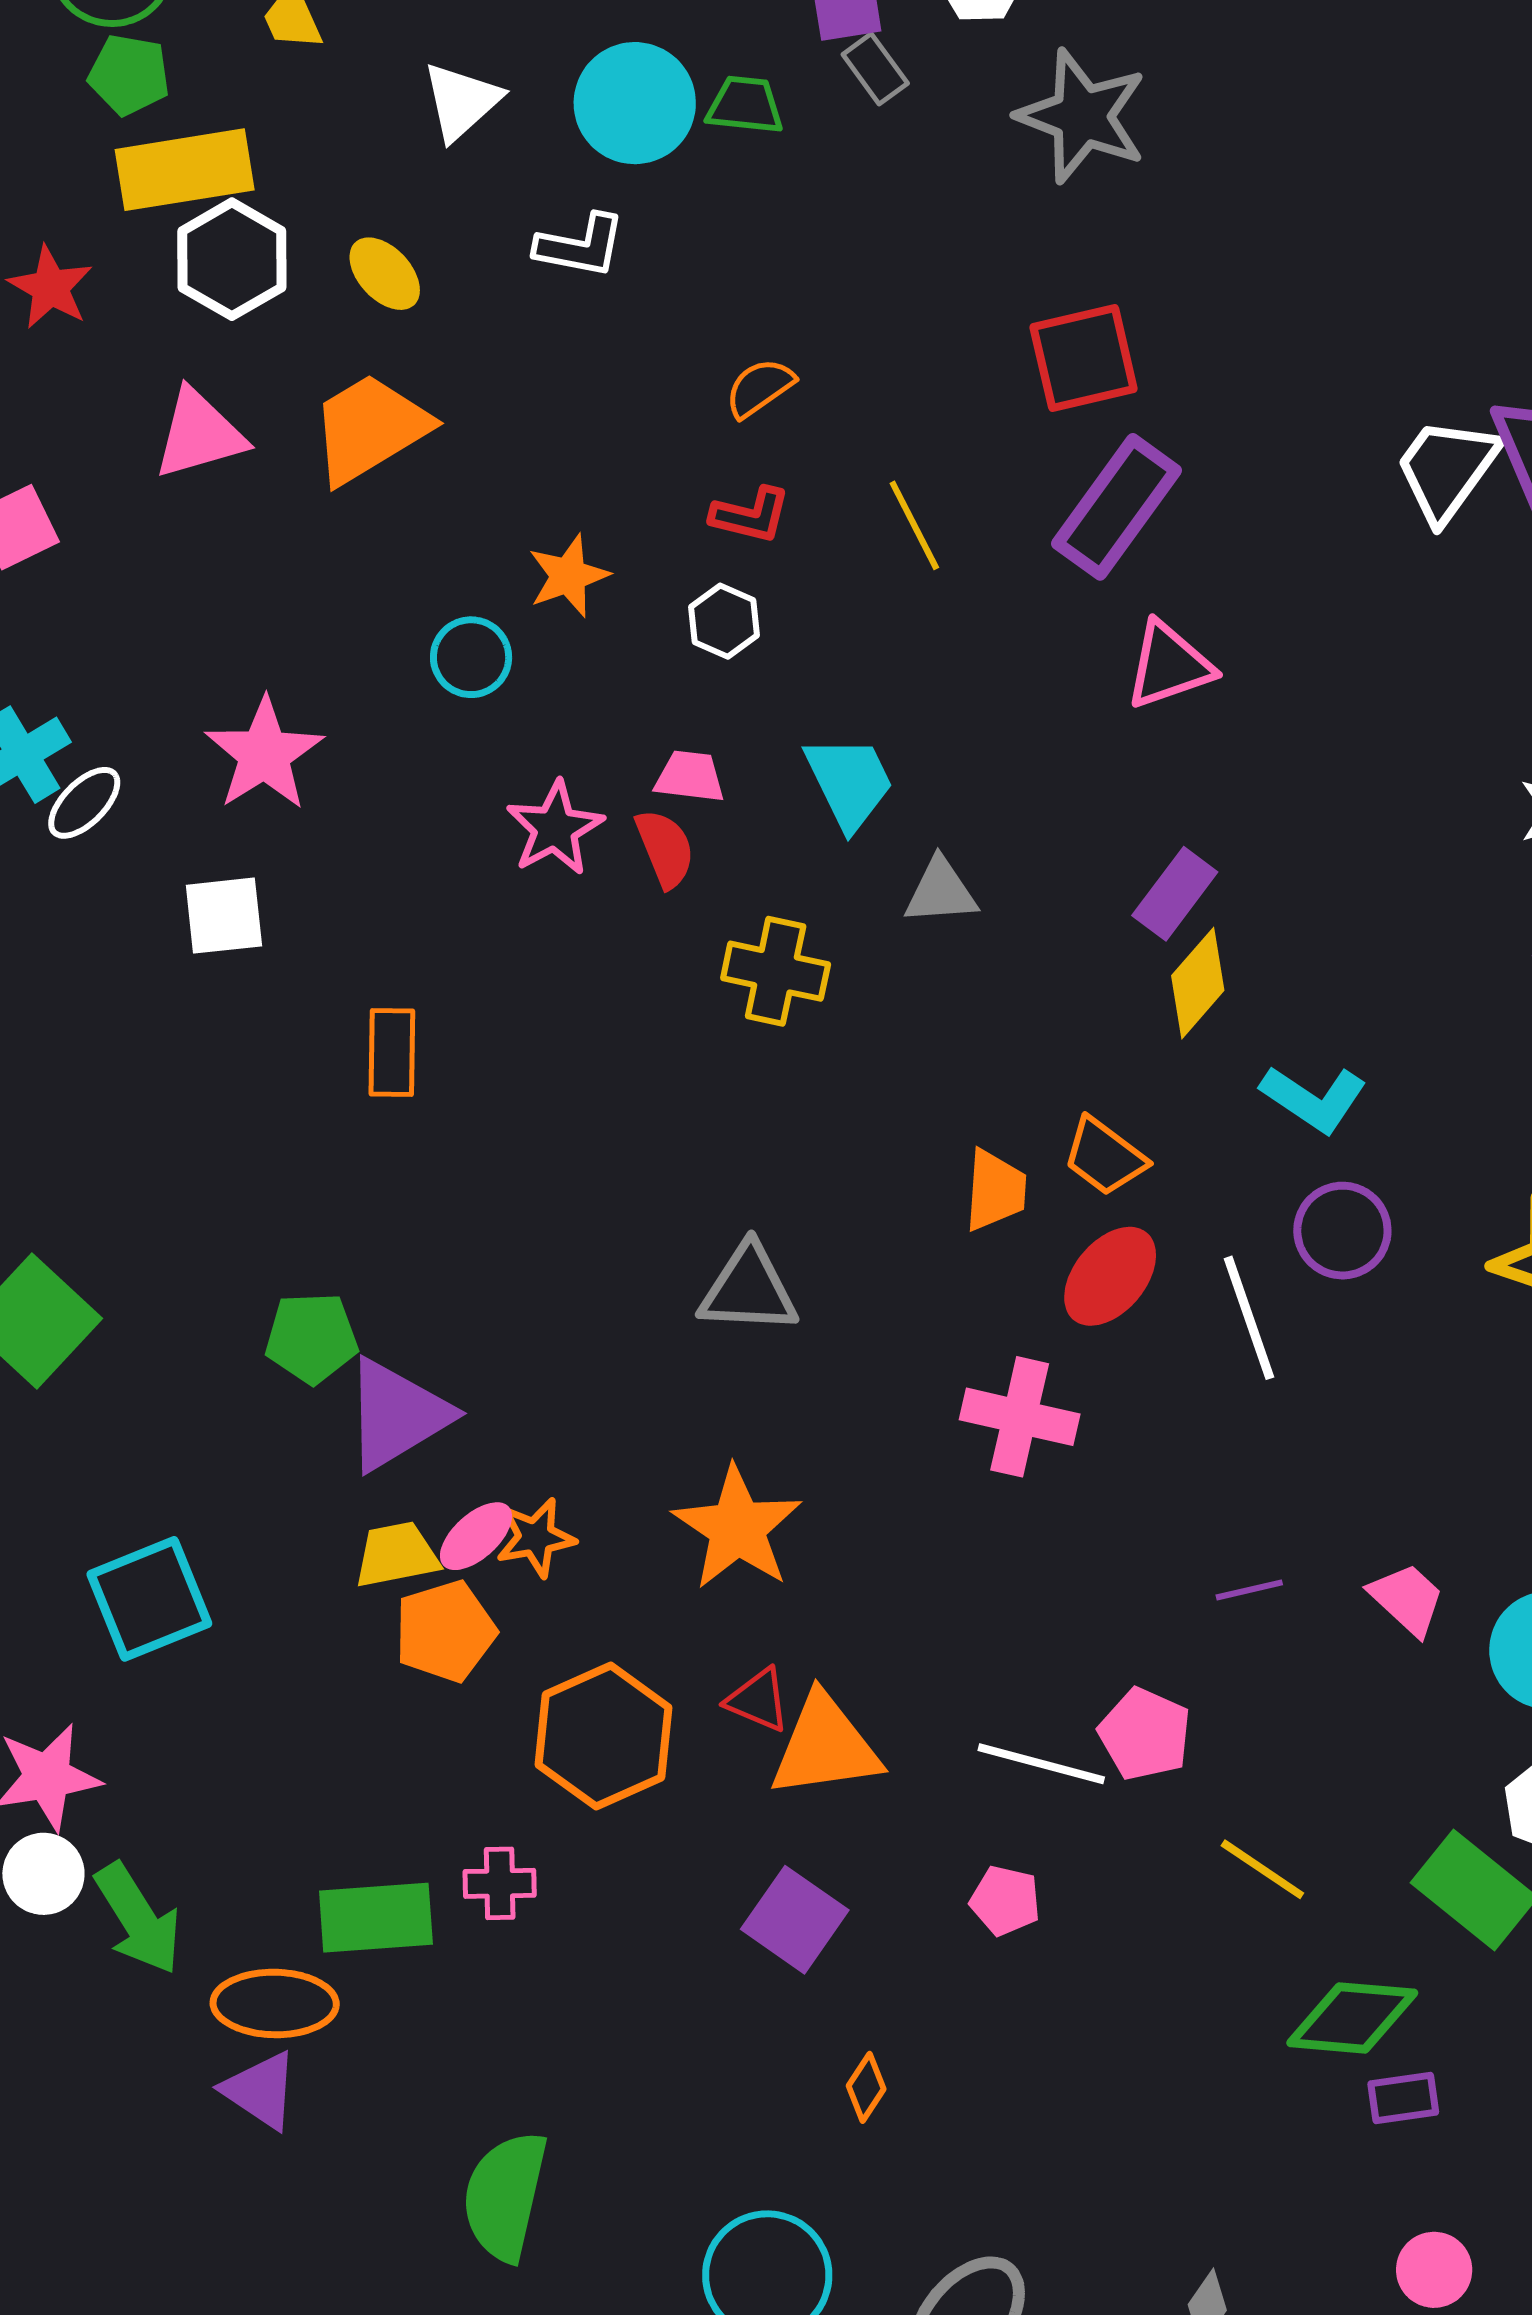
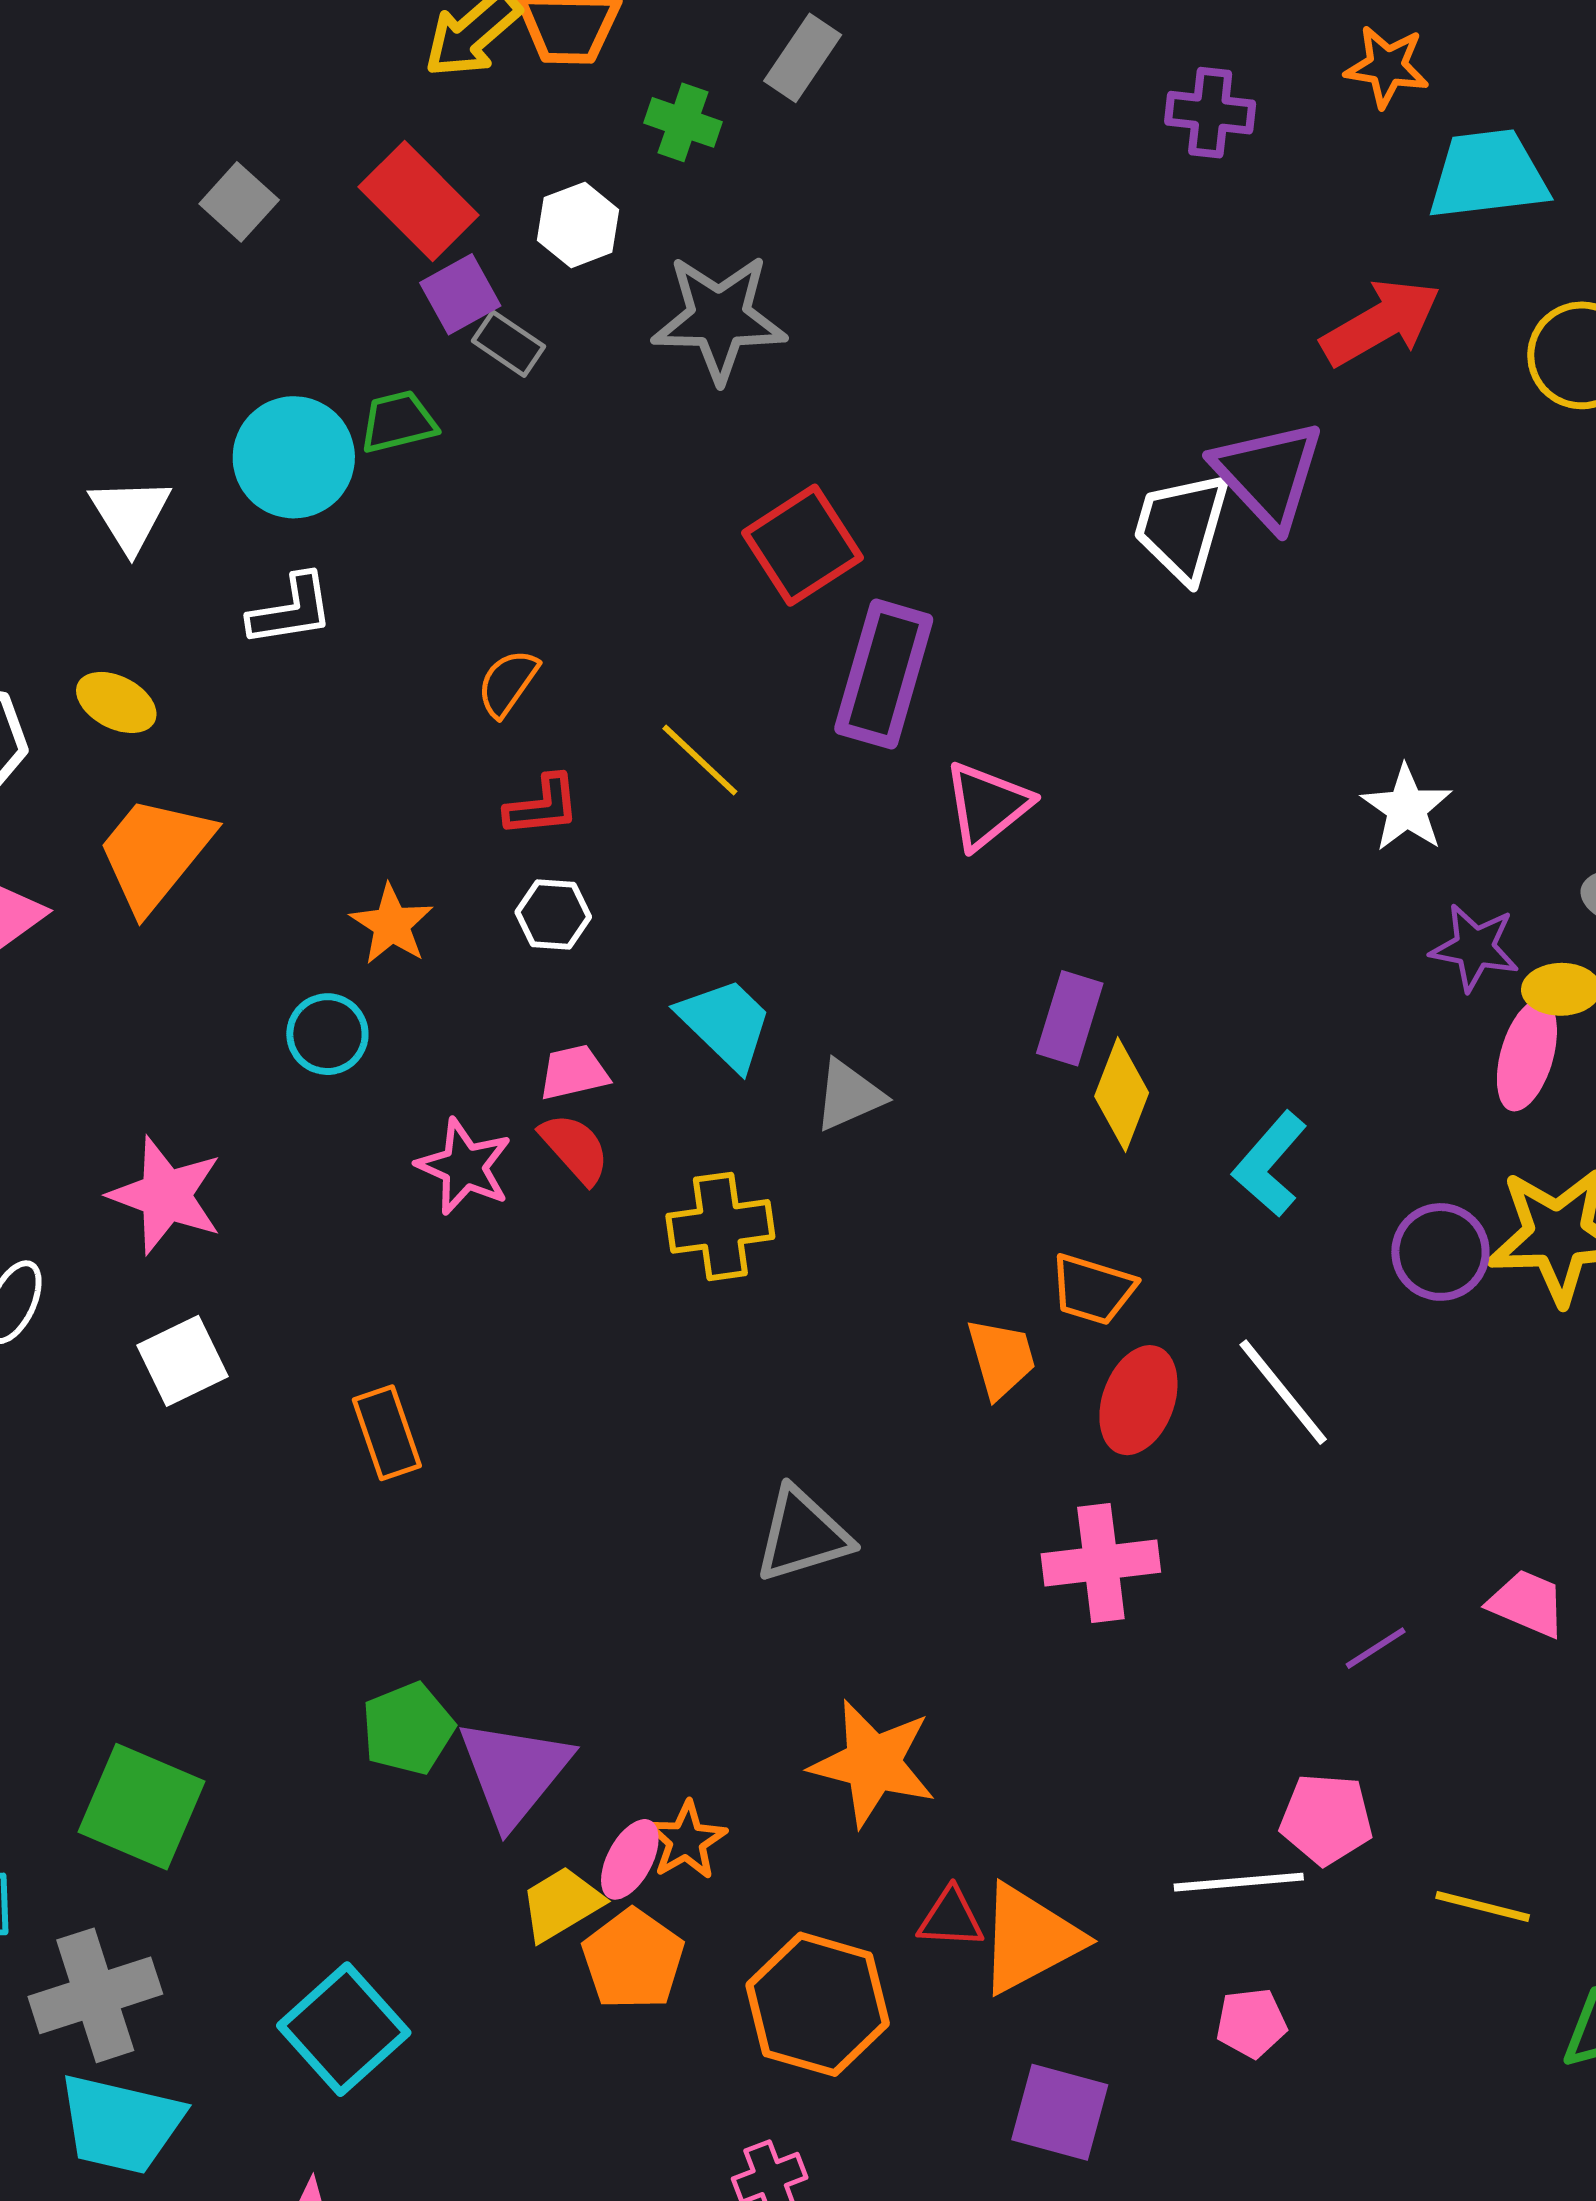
cyan L-shape: (1314, 1099) -> (1270, 1164), turned 117
purple circle: (1342, 1231) -> (1440, 1252), moved

